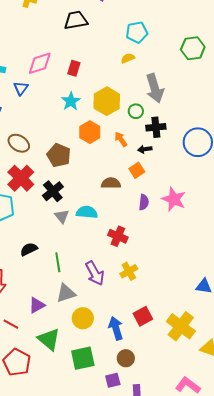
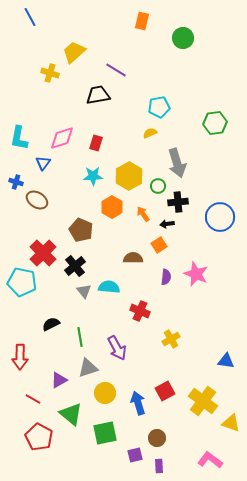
cyan star: (71, 101) -> (93, 176), turned 30
brown ellipse: (19, 143) -> (37, 200), moved
yellow cross: (129, 271) -> (171, 339), moved
brown circle: (126, 358) -> (157, 438), moved

